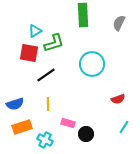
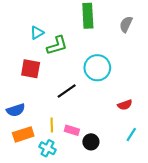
red square: (29, 53) -> (31, 69), moved
black line: (46, 75) -> (67, 91), moved
yellow line: (48, 104) -> (52, 125), moved

